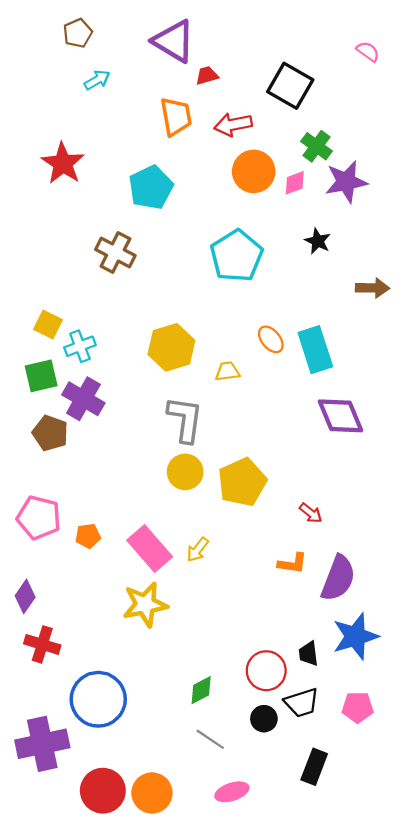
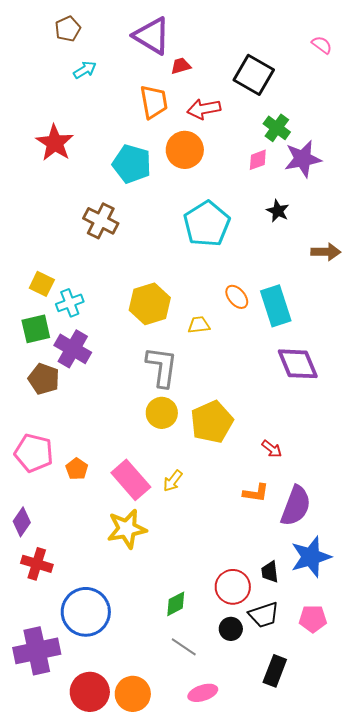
orange circle: (254, 171) -> (185, 150), moved
cyan pentagon: (151, 187) -> (132, 164), turned -30
orange pentagon: (88, 536) -> (77, 469), turned -30

